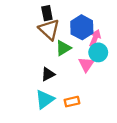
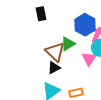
black rectangle: (47, 13) -> (41, 14), moved
brown triangle: (49, 29) -> (55, 52), moved

